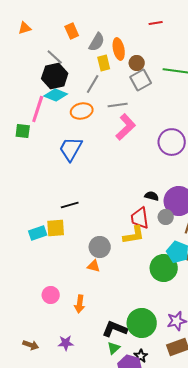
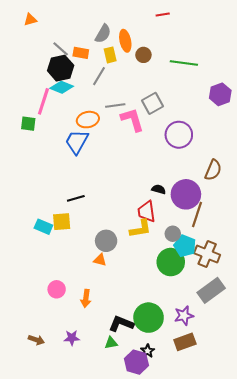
orange rectangle: (72, 31) -> (81, 53), moved, turned -56
gray square: (141, 80) -> (153, 103), moved
gray line: (118, 105) -> (115, 105), moved
orange ellipse: (82, 111) -> (88, 120), moved
pink L-shape: (126, 127) -> (132, 120), turned -64
gray circle: (166, 217) -> (173, 234), moved
cyan rectangle: (38, 233) -> (43, 227), turned 42
green triangle: (114, 348) -> (111, 343), moved, turned 32

